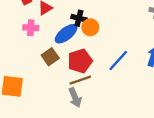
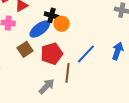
brown line: (80, 80) -> (67, 73), moved, turned -66
gray arrow: (75, 98) -> (47, 86), turned -114

